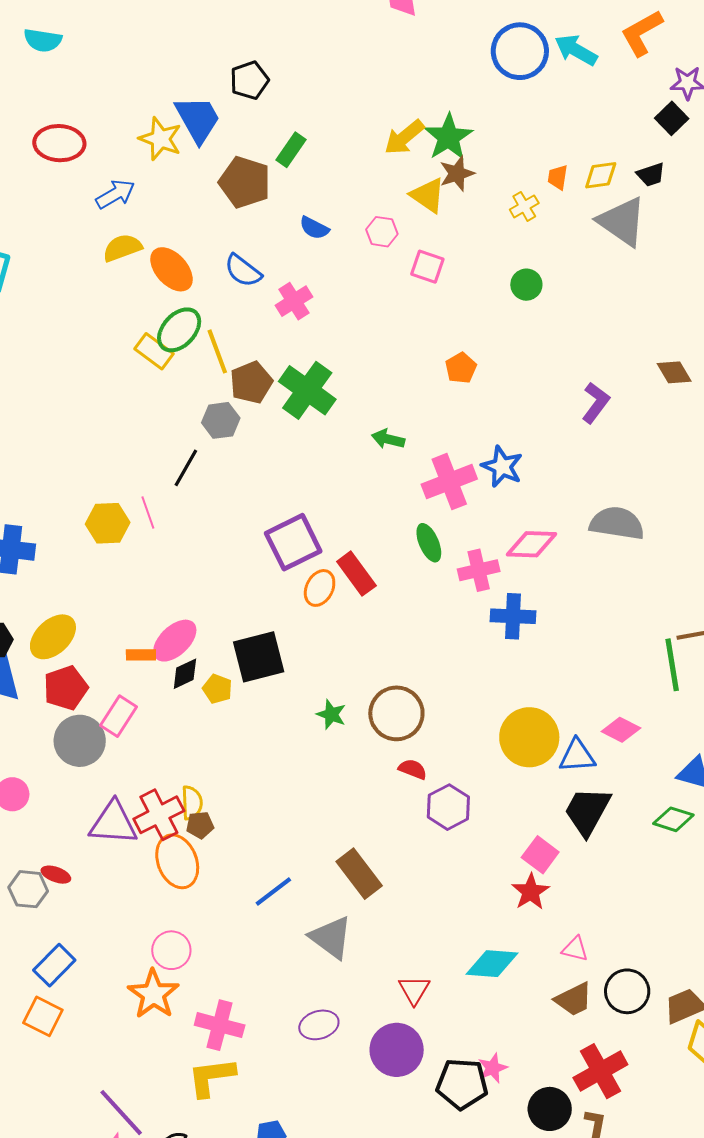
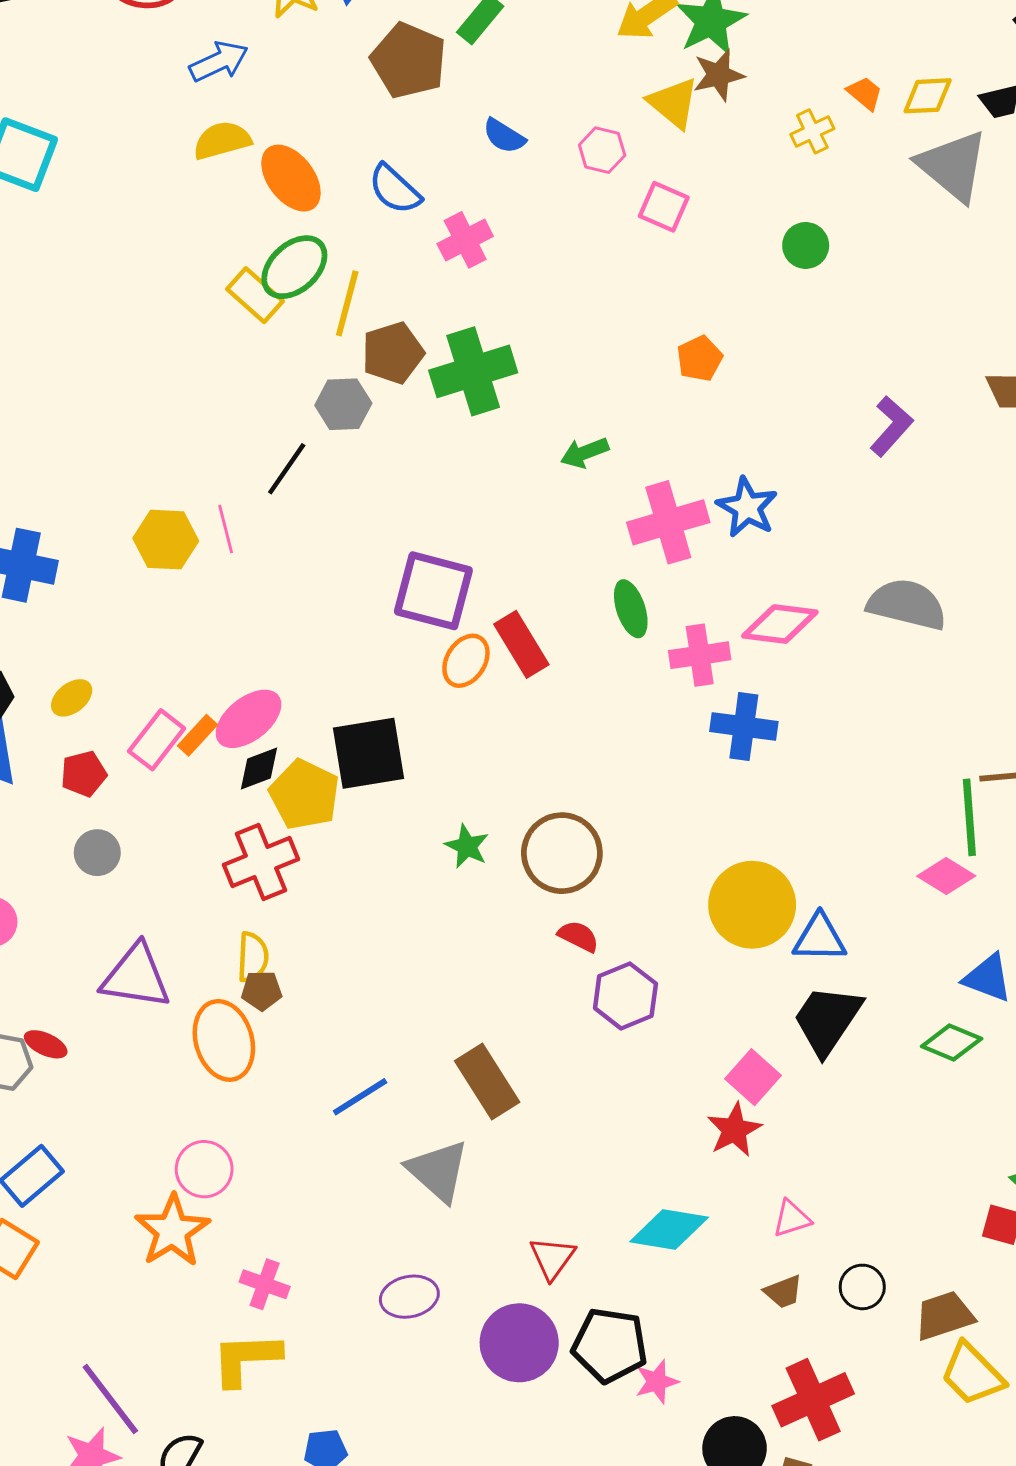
orange trapezoid: (558, 177) -> (865, 93), turned 116
yellow line: (217, 351) -> (347, 303), turned 30
green cross: (307, 390) -> (473, 371), turned 32
green arrow: (388, 439) -> (585, 453), turned -40
purple square: (293, 542) -> (433, 591), turned 36
yellow ellipse: (53, 637) -> (72, 698), size x0.6
orange rectangle: (141, 655) -> (197, 735), turned -52
red pentagon: (66, 688) -> (84, 774), size x0.7
yellow pentagon: (217, 689) -> (304, 795), size x1.6
pink rectangle: (119, 716) -> (157, 740), moved
pink diamond: (621, 730) -> (946, 876), moved
gray circle: (80, 741) -> (97, 853), size x0.6
red cross: (159, 815) -> (261, 862), moved
pink triangle: (575, 949) -> (792, 1219), turned -36
black circle: (627, 991) -> (862, 1287), size x0.7
brown trapezoid: (574, 999) -> (783, 1292), size x0.7
pink cross: (220, 1025) -> (265, 1284), size x0.7
black pentagon: (462, 1084) -> (610, 1345), moved

